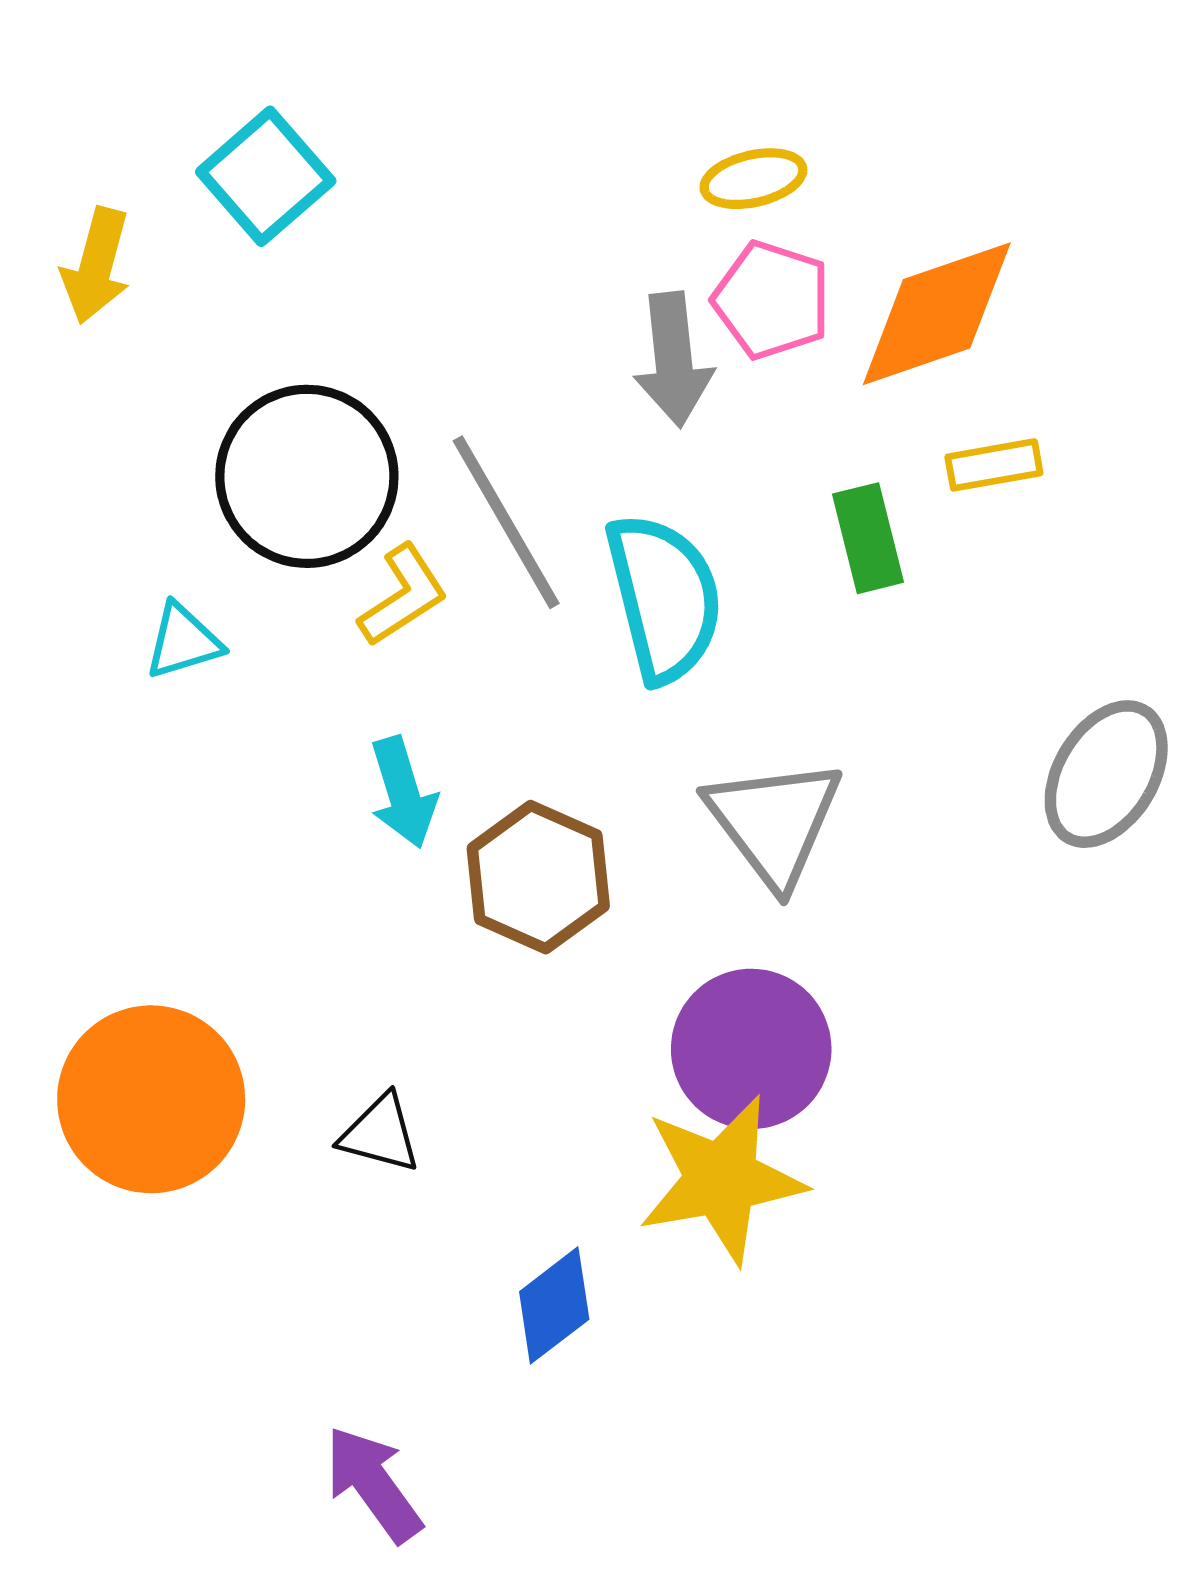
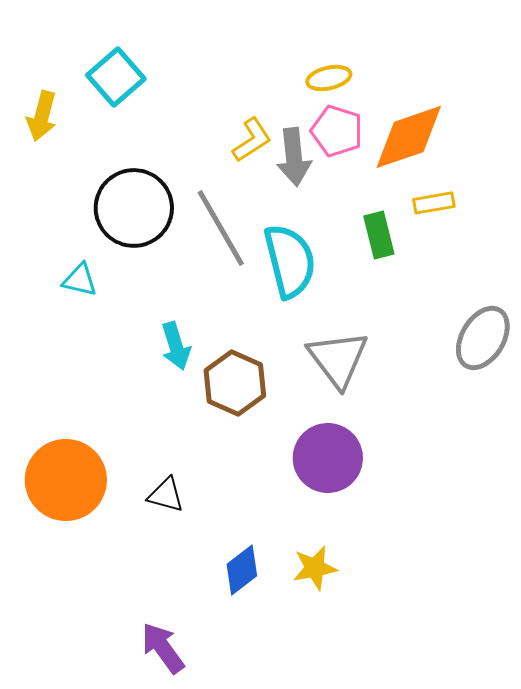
yellow L-shape: (403, 595) -> (252, 140), moved
cyan triangle: (183, 641) -> (80, 280), turned 30
yellow star: (721, 1179) -> (315, 568), moved, size x0.6

